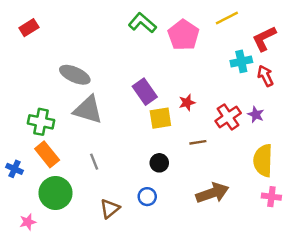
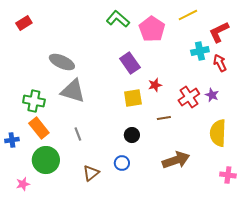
purple rectangle: (145, 92) -> (130, 63), moved
blue cross: (14, 169) -> (12, 140), turned -32
pink cross: (271, 197) -> (228, 175), moved

